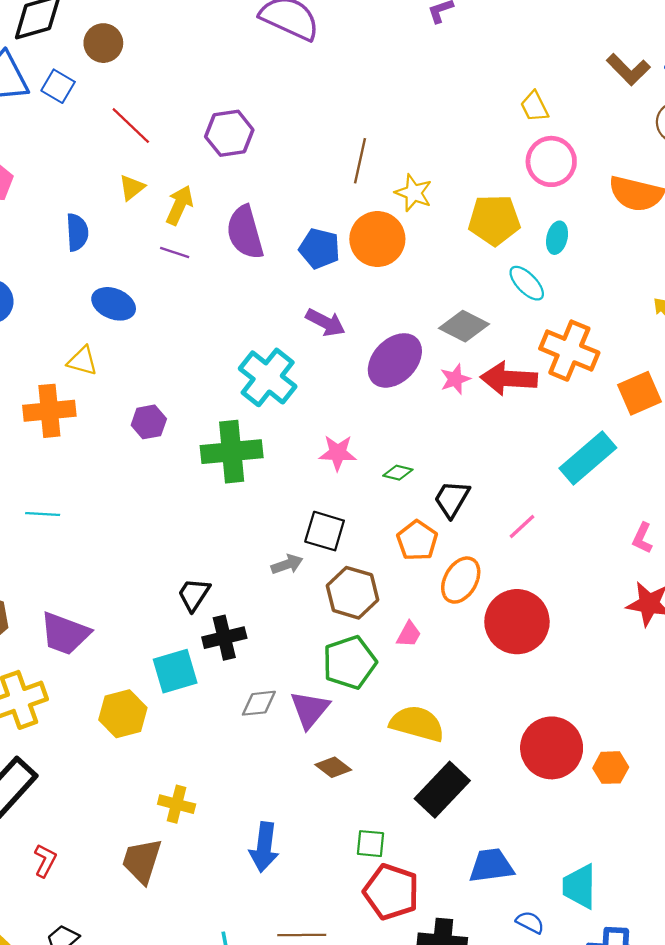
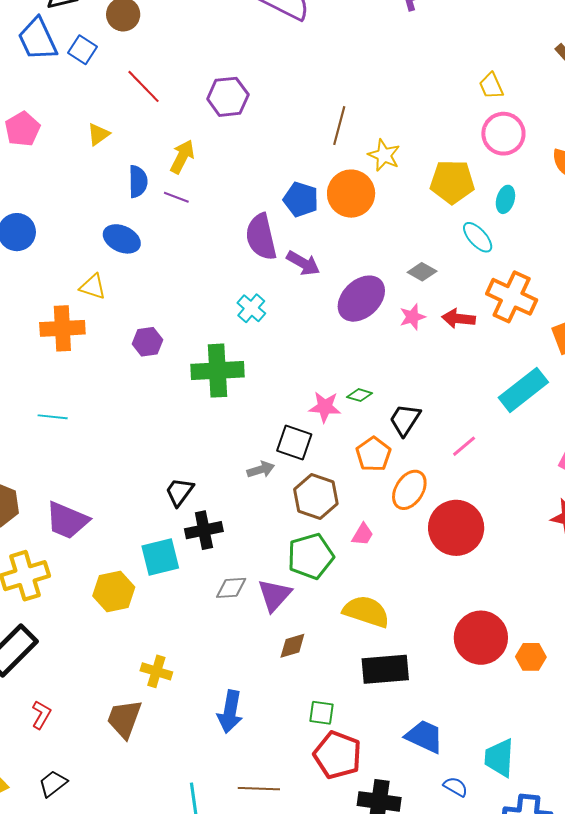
yellow triangle: (132, 187) -> (98, 134), moved
blue semicircle: (77, 232) -> (138, 181), moved
purple semicircle: (245, 232) -> (261, 237), moved
gray diamond: (464, 326) -> (422, 272), size x0.7
cyan cross: (268, 377) -> (251, 308), size x0.6
red arrow: (509, 379) -> (459, 319), size x0.7
pink star: (338, 453) -> (325, 407), moved
brown diamond: (333, 767) -> (292, 646), turned -56
black rectangle: (442, 790) -> (385, 669), turned 39
blue trapezoid: (491, 866) -> (424, 737), turned 30

